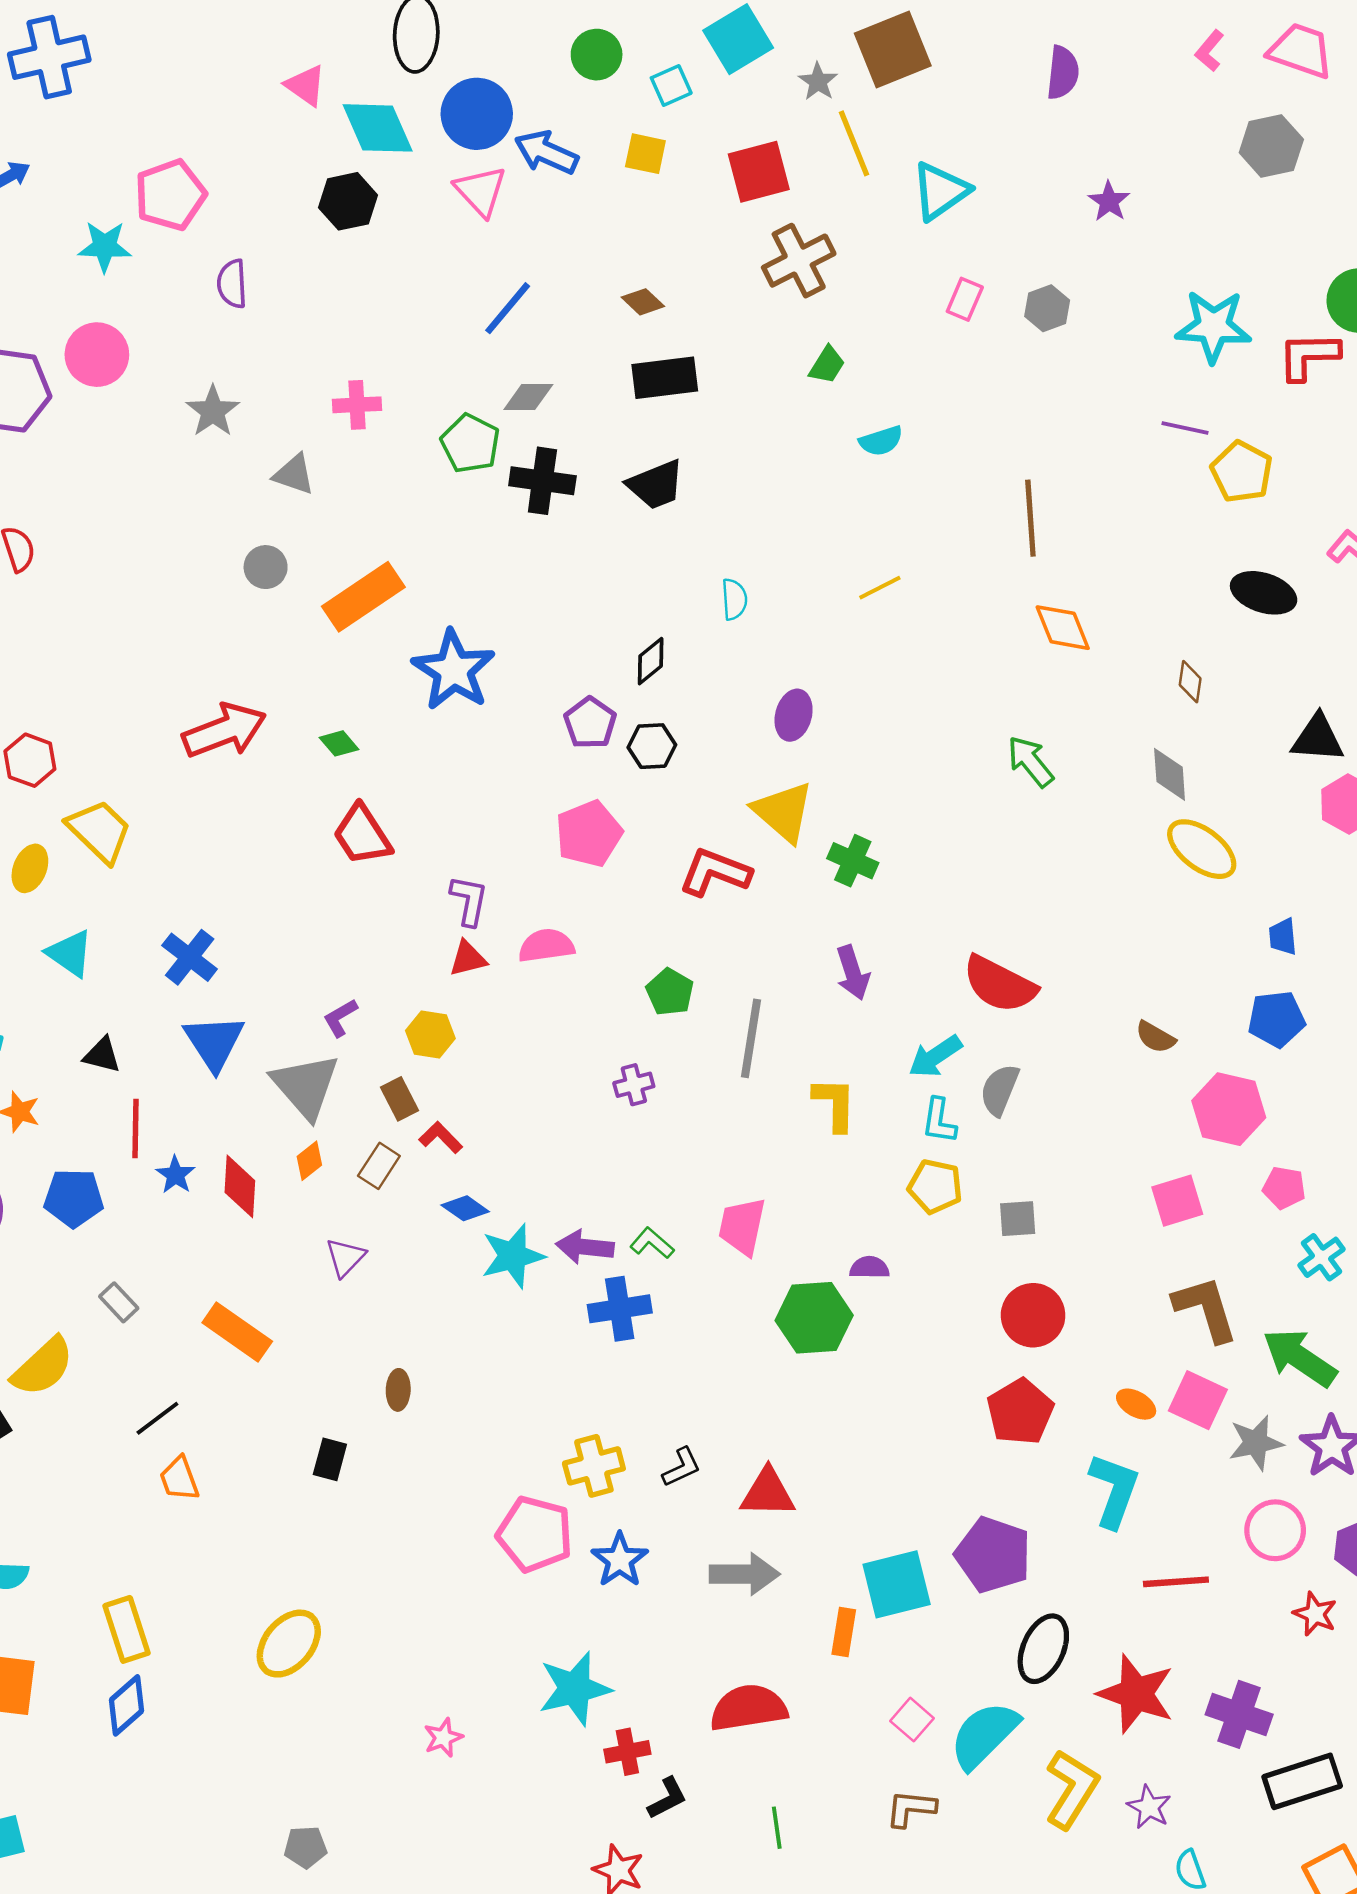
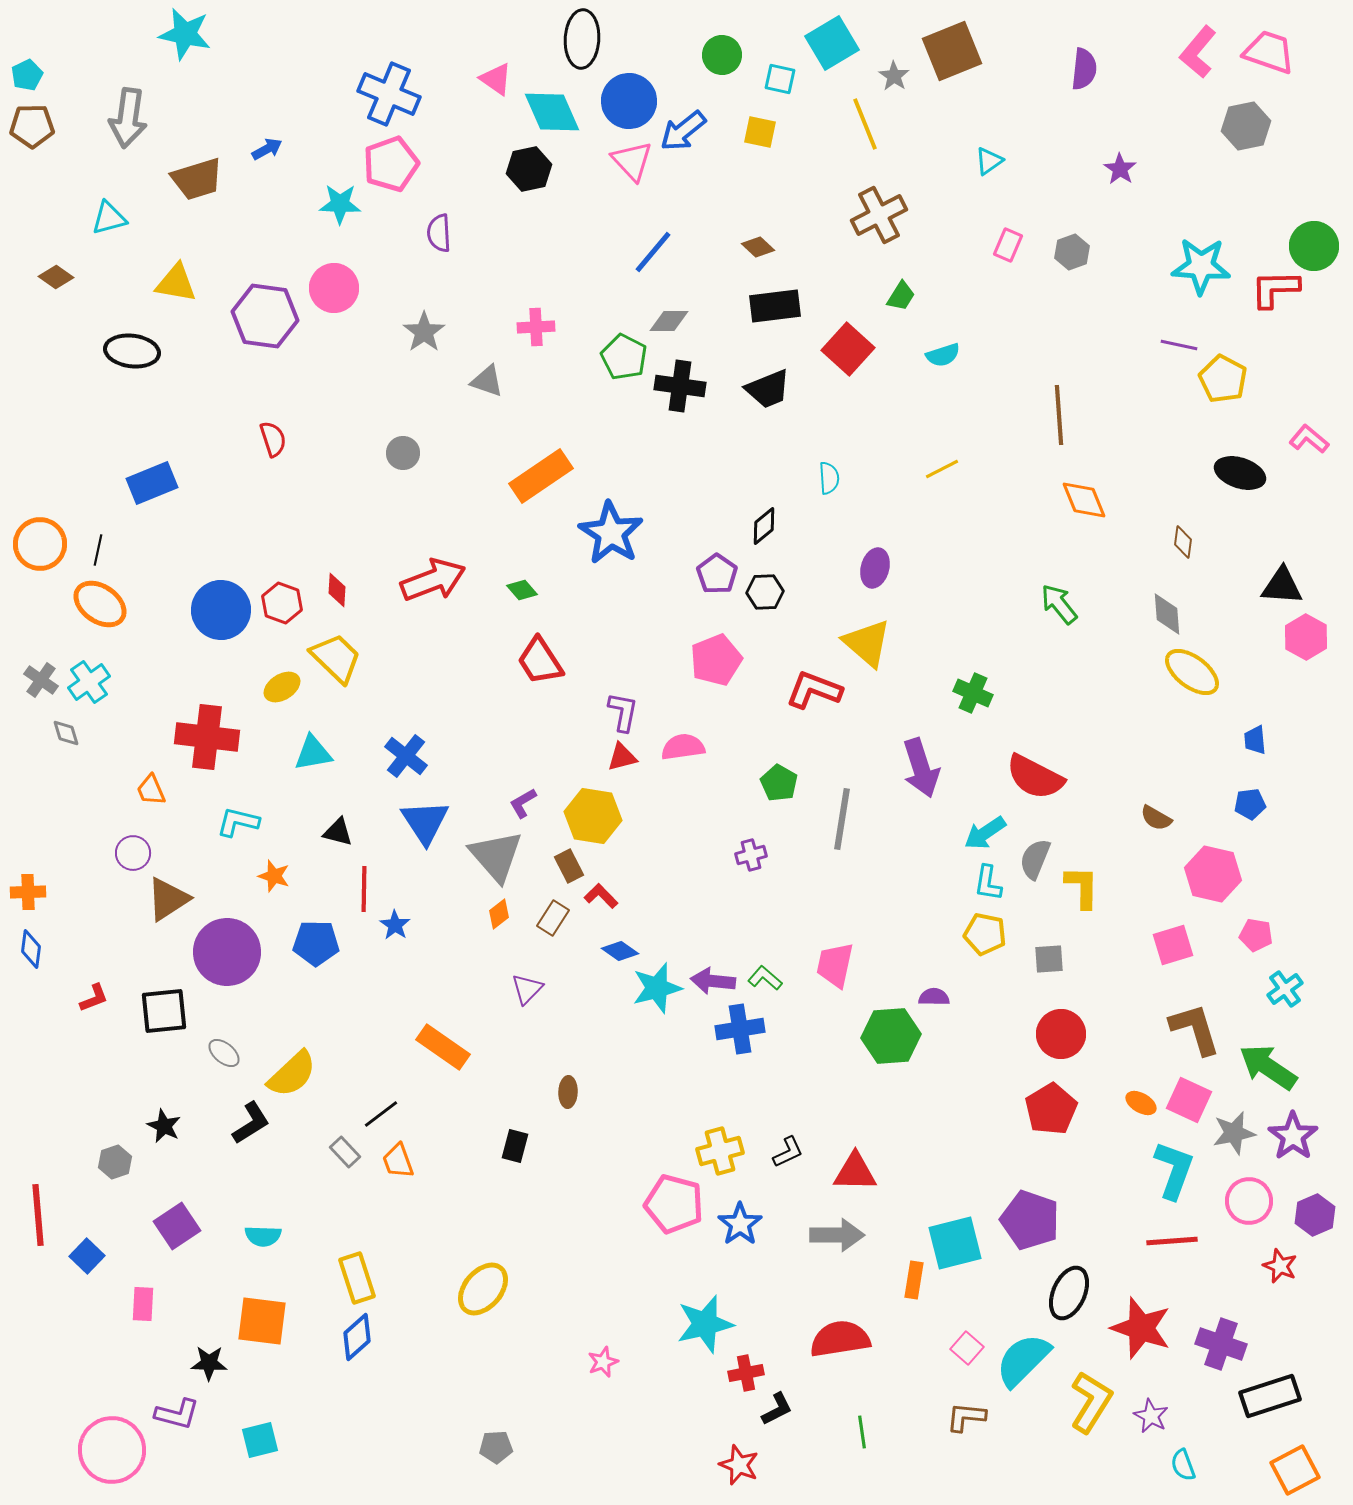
pink L-shape: (1209, 51) -> (1198, 52), size x1.6
blue cross: (49, 57) -> (389, 94), moved, turned 36
cyan square: (671, 85) -> (780, 79), turned 36
yellow line: (854, 143) -> (865, 124), moved
blue arrow: (546, 152) -> (683, 131), turned -63
red square: (759, 172) -> (848, 349), moved, turned -33
cyan triangle: (940, 191) -> (989, 161), size x0.6
gray circle: (266, 567) -> (403, 453), moved
green cross: (853, 861) -> (973, 693), moved
yellow ellipse: (30, 868) -> (282, 687), turned 36
cyan triangle: (70, 953) -> (313, 753), turned -45
purple arrow: (853, 973) -> (921, 768), size x1.4
blue pentagon: (1276, 1019) -> (1250, 804), size x0.7
yellow hexagon: (430, 1034) -> (593, 816), size x1.5
yellow L-shape: (835, 1104) -> (1082, 887), moved
red diamond: (240, 1186) -> (337, 590), moved, size x0.7
gray rectangle: (119, 1302) -> (345, 1152), moved
cyan L-shape: (1114, 1490) -> (1174, 1170), moved

